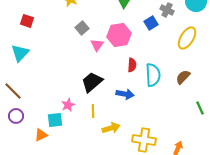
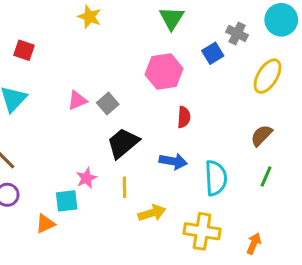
gray square: (82, 28) -> (108, 103), moved
pink triangle: (97, 45) -> (77, 100), moved, turned 32
cyan semicircle: (153, 75) -> (216, 178), moved
green line: (200, 108) -> (266, 177), moved, turned 48

